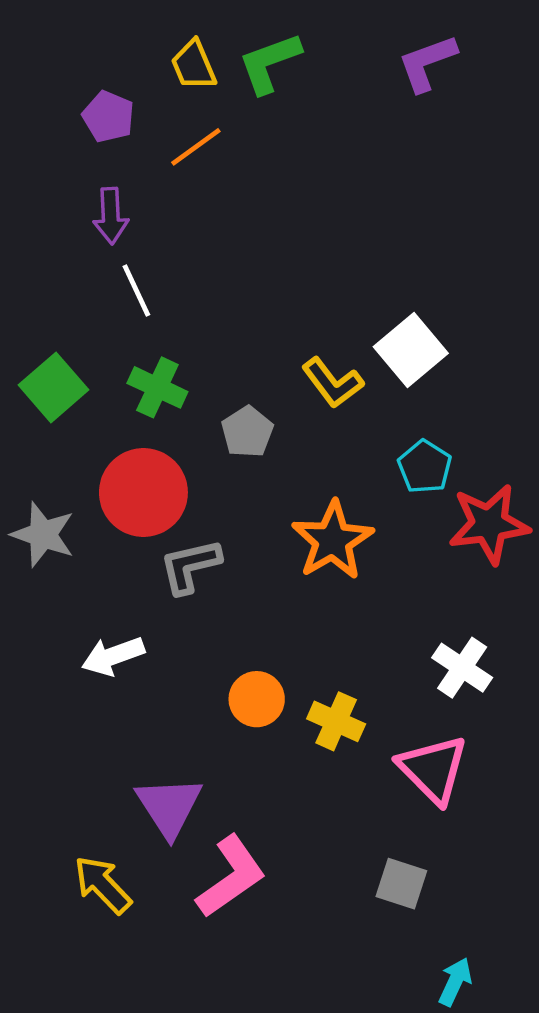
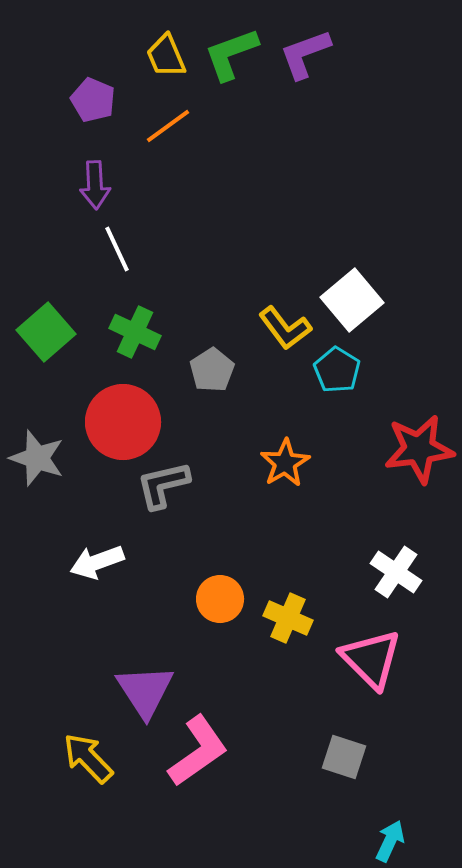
purple L-shape: (427, 63) -> (305, 54), moved
cyan pentagon: (425, 467) -> (337, 370), moved
orange star: (333, 540) -> (285, 463), size x0.7

